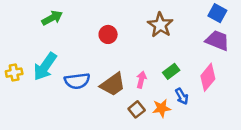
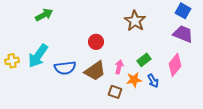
red circle: (108, 34) -> (96, 42), moved
orange star: (162, 108) -> (134, 80), moved
brown square: (137, 109) -> (115, 92), turned -32

